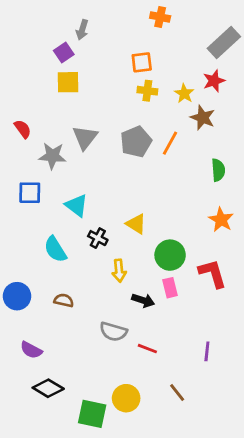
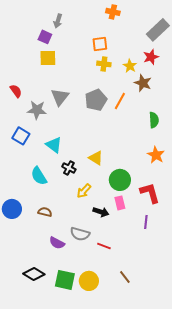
purple square: (64, 52) -> (45, 37), turned -32
blue square: (30, 193) -> (21, 136), turned 30
yellow arrow: (119, 271) -> (84, 191), turned 49
purple semicircle: (31, 350) -> (57, 243), moved
purple line: (207, 351) -> (146, 222), moved
green square: (92, 414) -> (65, 280), moved

